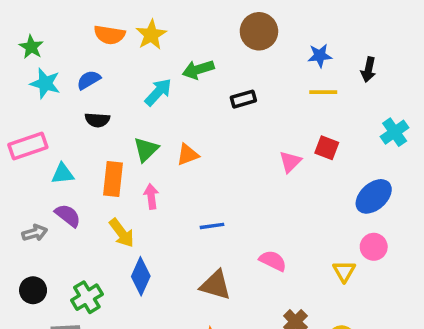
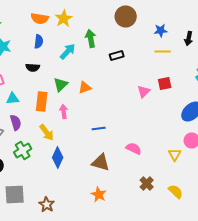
green arrow: (198, 70) -> (91, 38), turned 96
blue semicircle: (89, 80) -> (39, 42), moved, turned 128
red square: (327, 148) -> (165, 84), turned -32
purple semicircle: (68, 216) -> (16, 122), turned 35
green cross: (87, 297) -> (23, 150), moved

